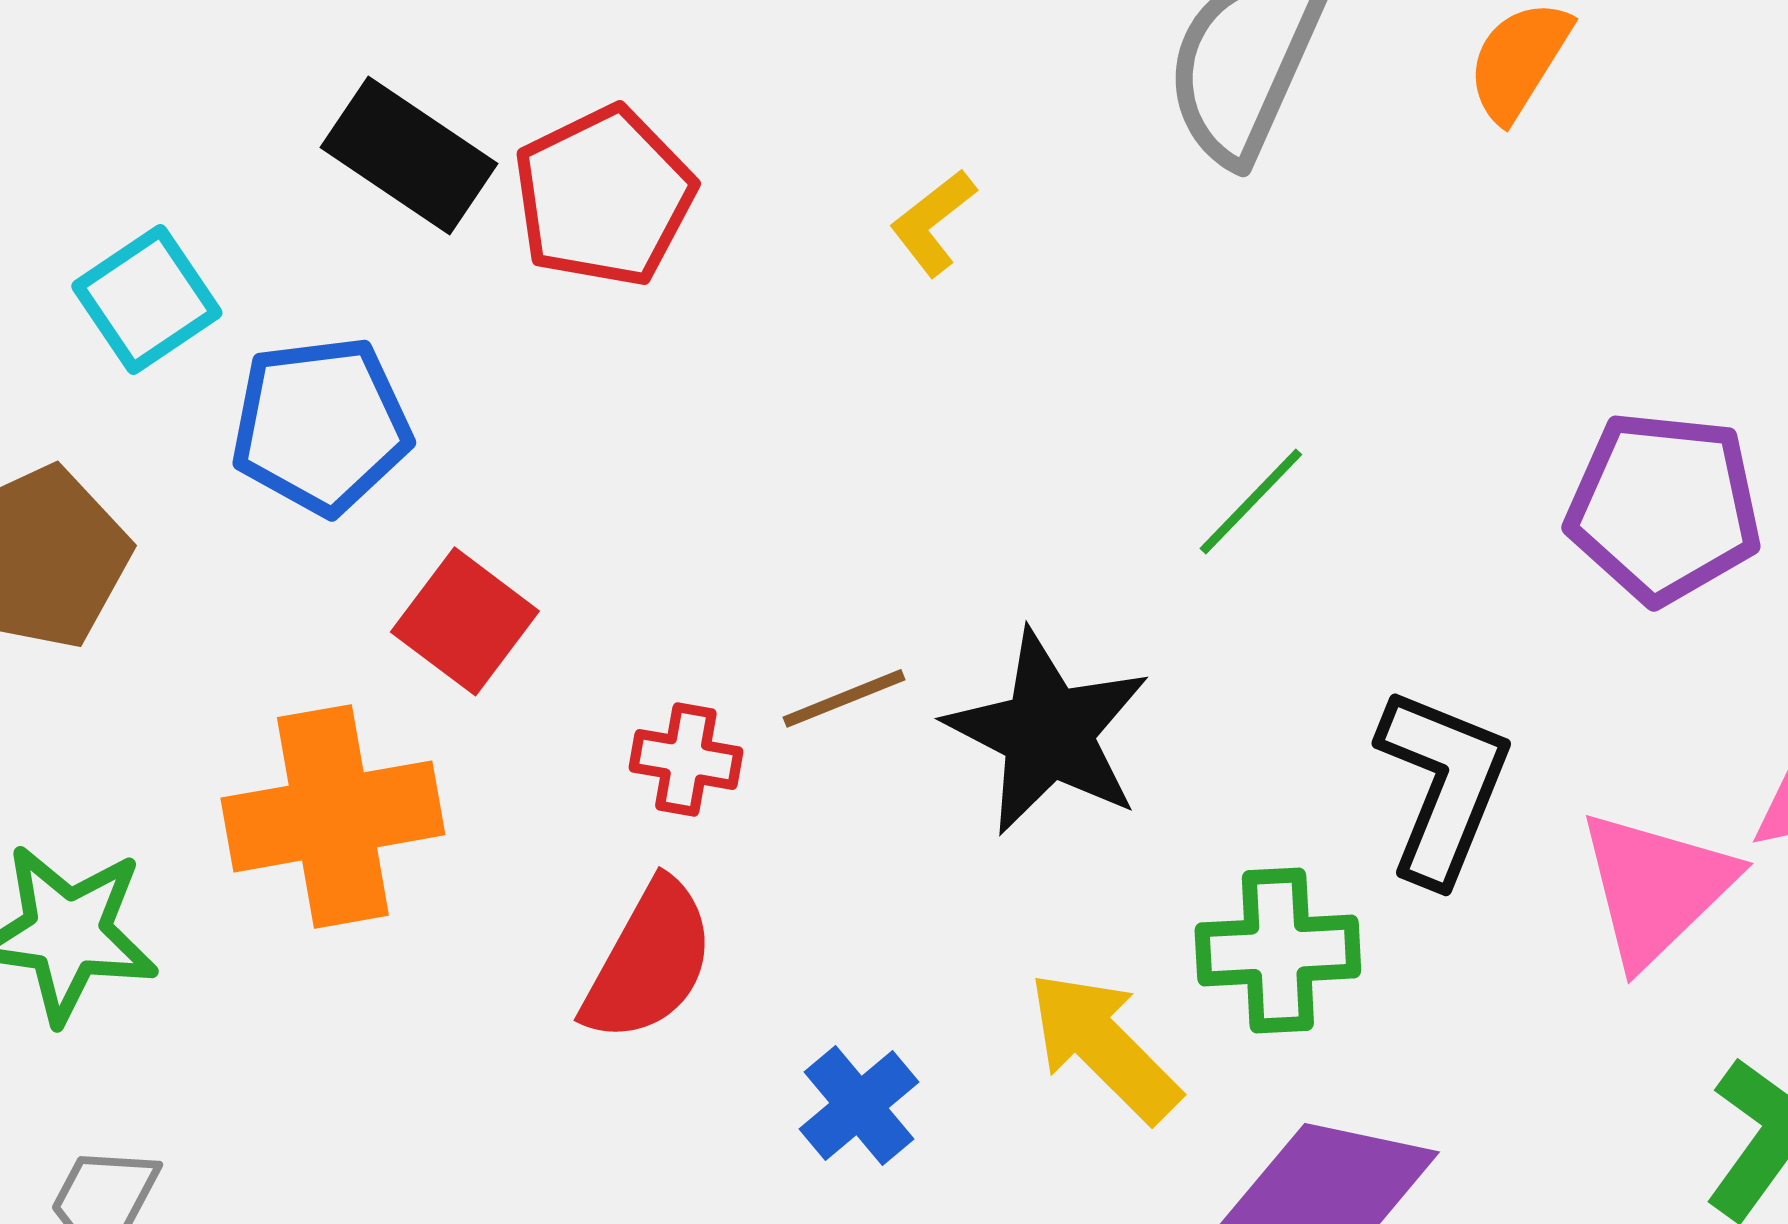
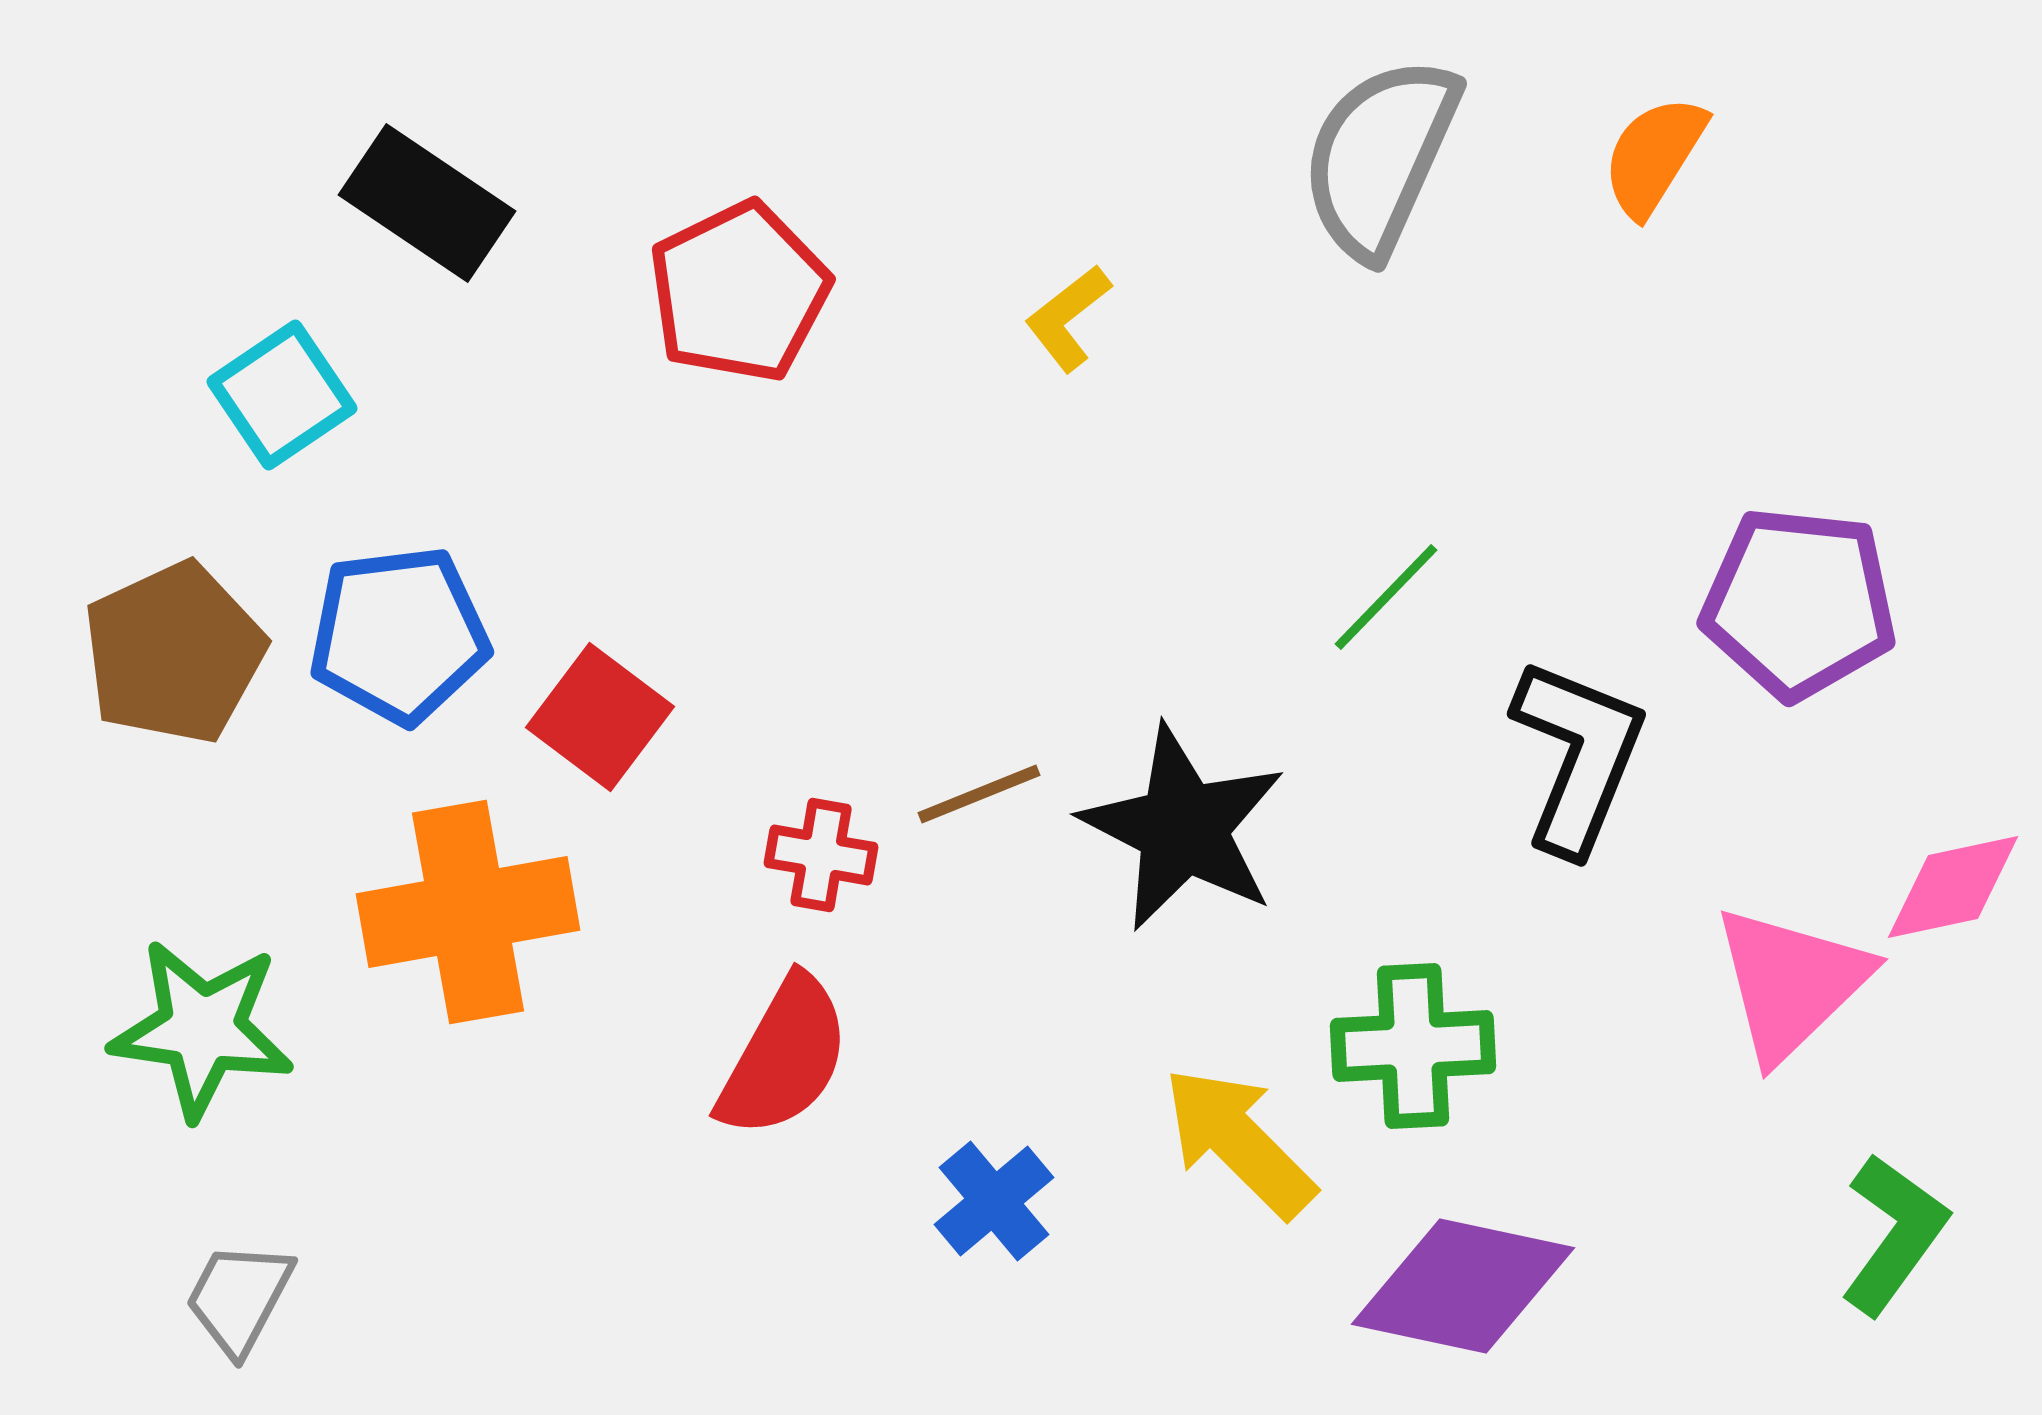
black rectangle: (409, 155) -> (427, 203), moved
blue pentagon: (321, 425) -> (399, 635), moved
black L-shape: (1443, 785) -> (1578, 756), moved

